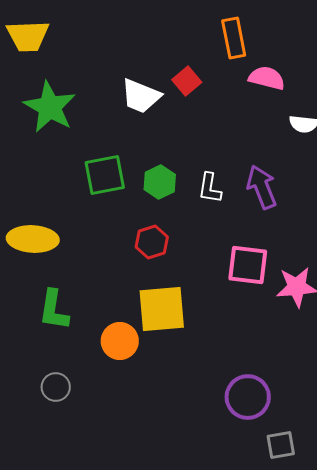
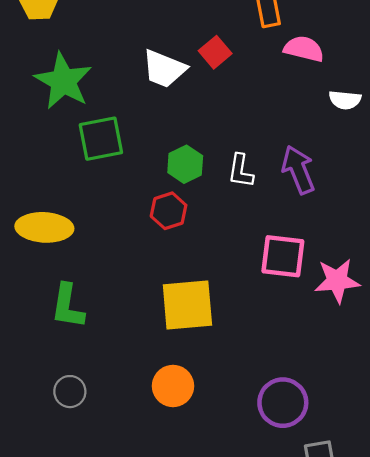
green square: (105, 175) -> (101, 139), moved
red hexagon: (152, 242) -> (169, 211), moved
orange circle: (120, 341) -> (173, 386), moved

